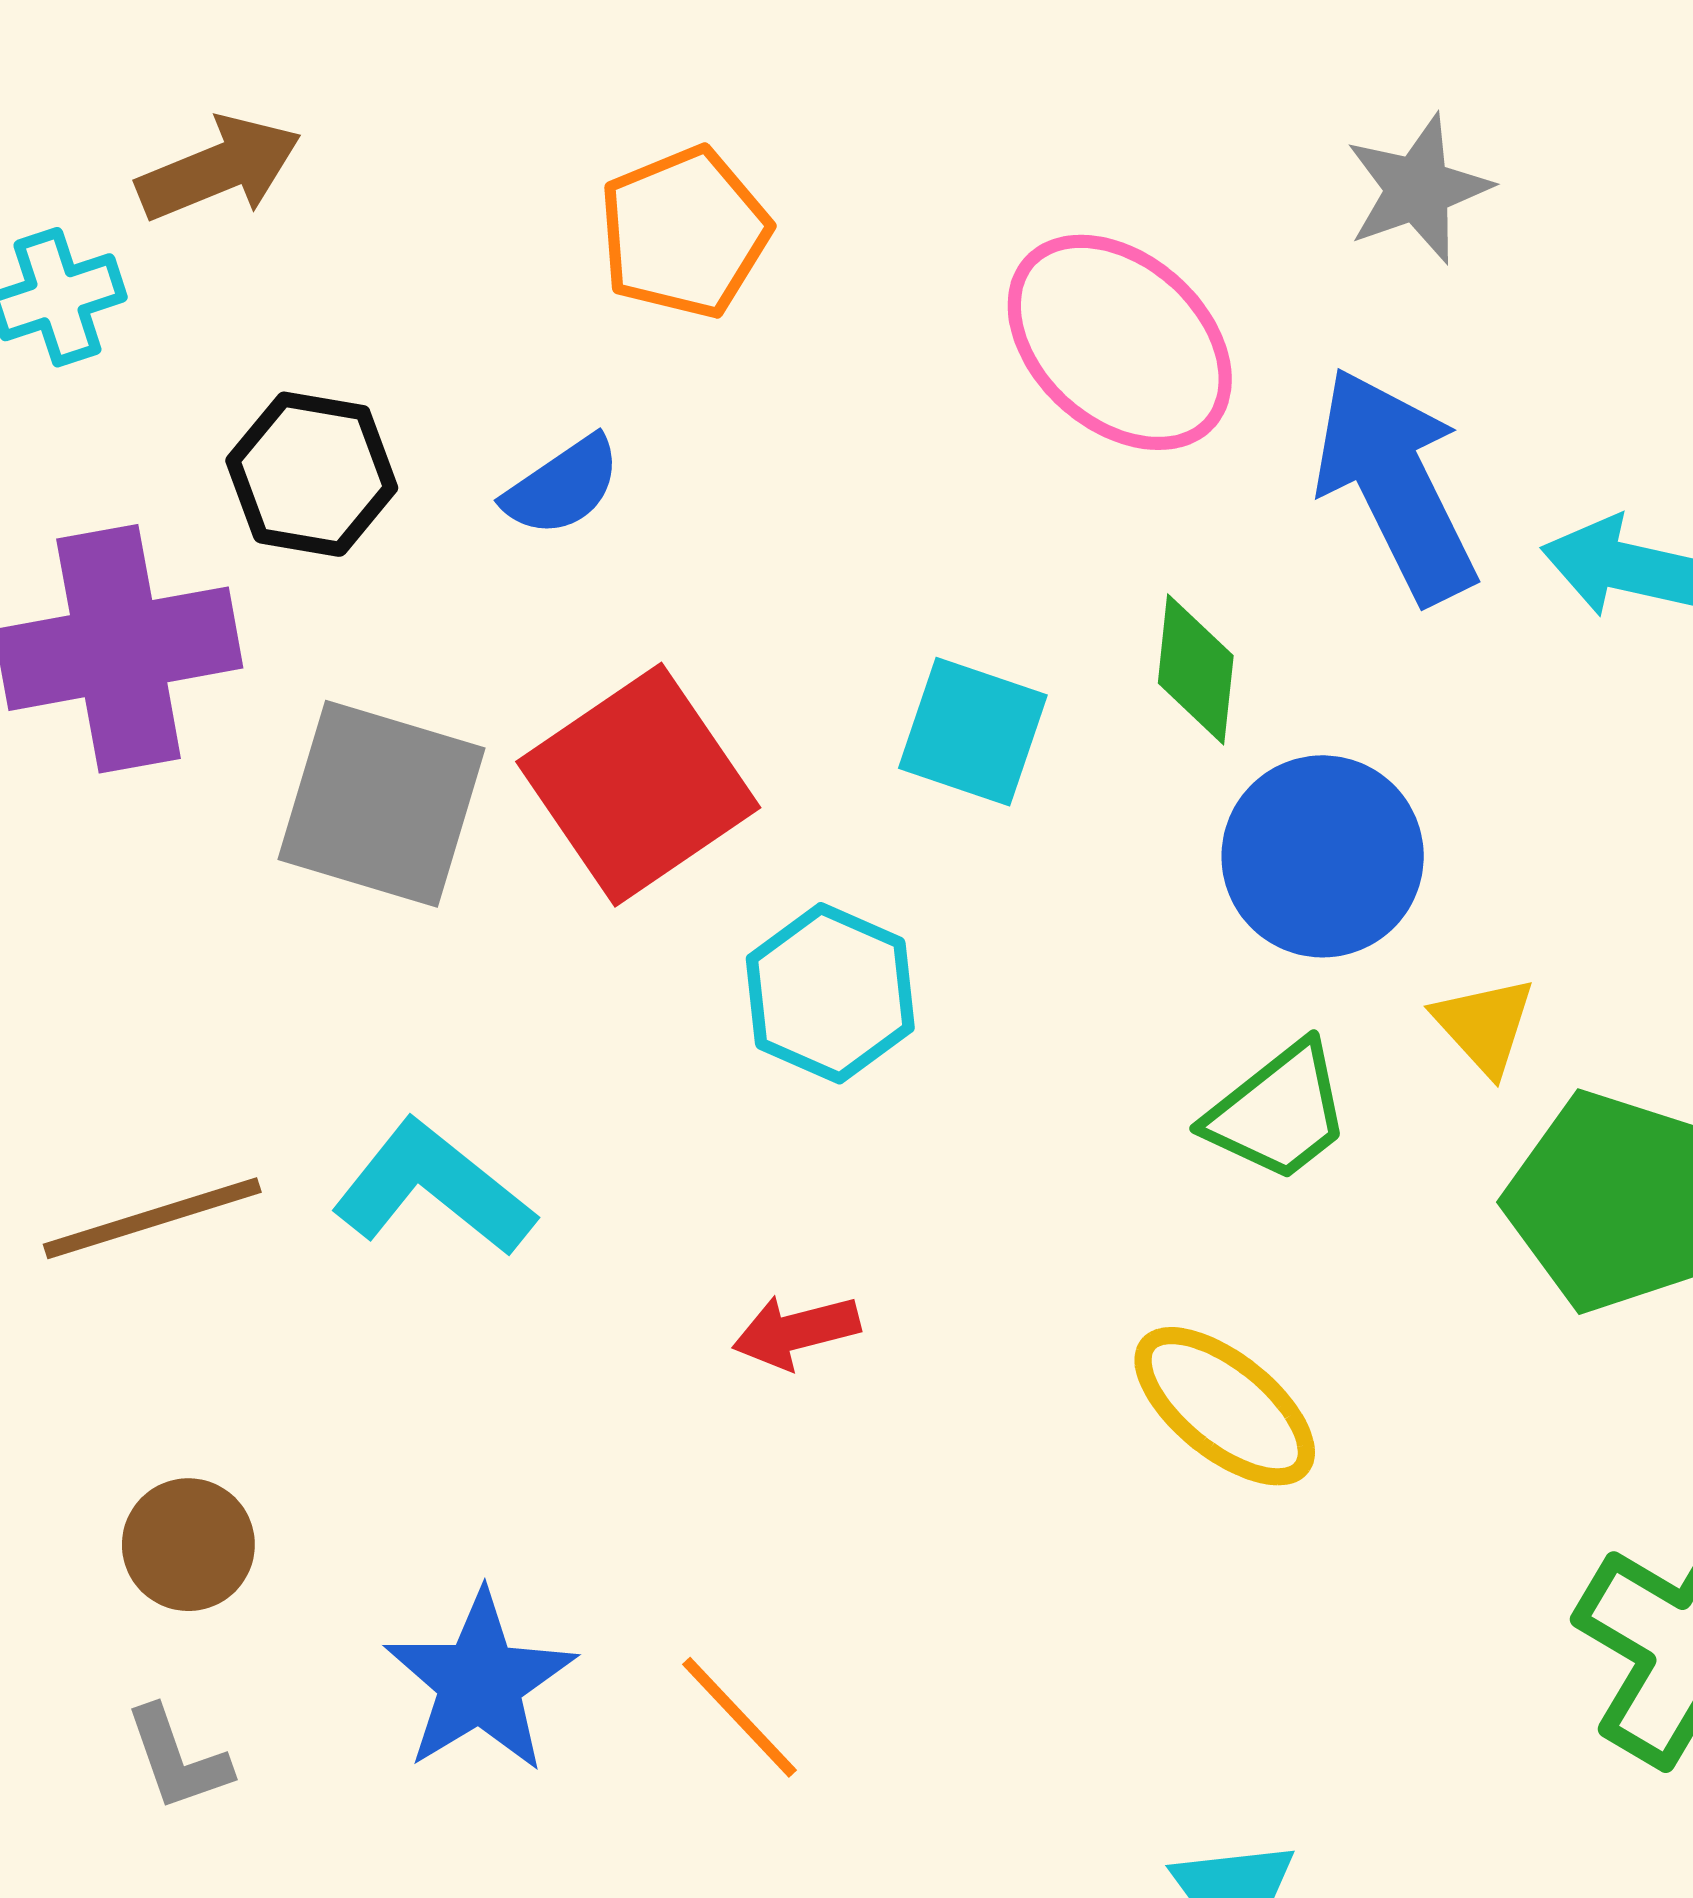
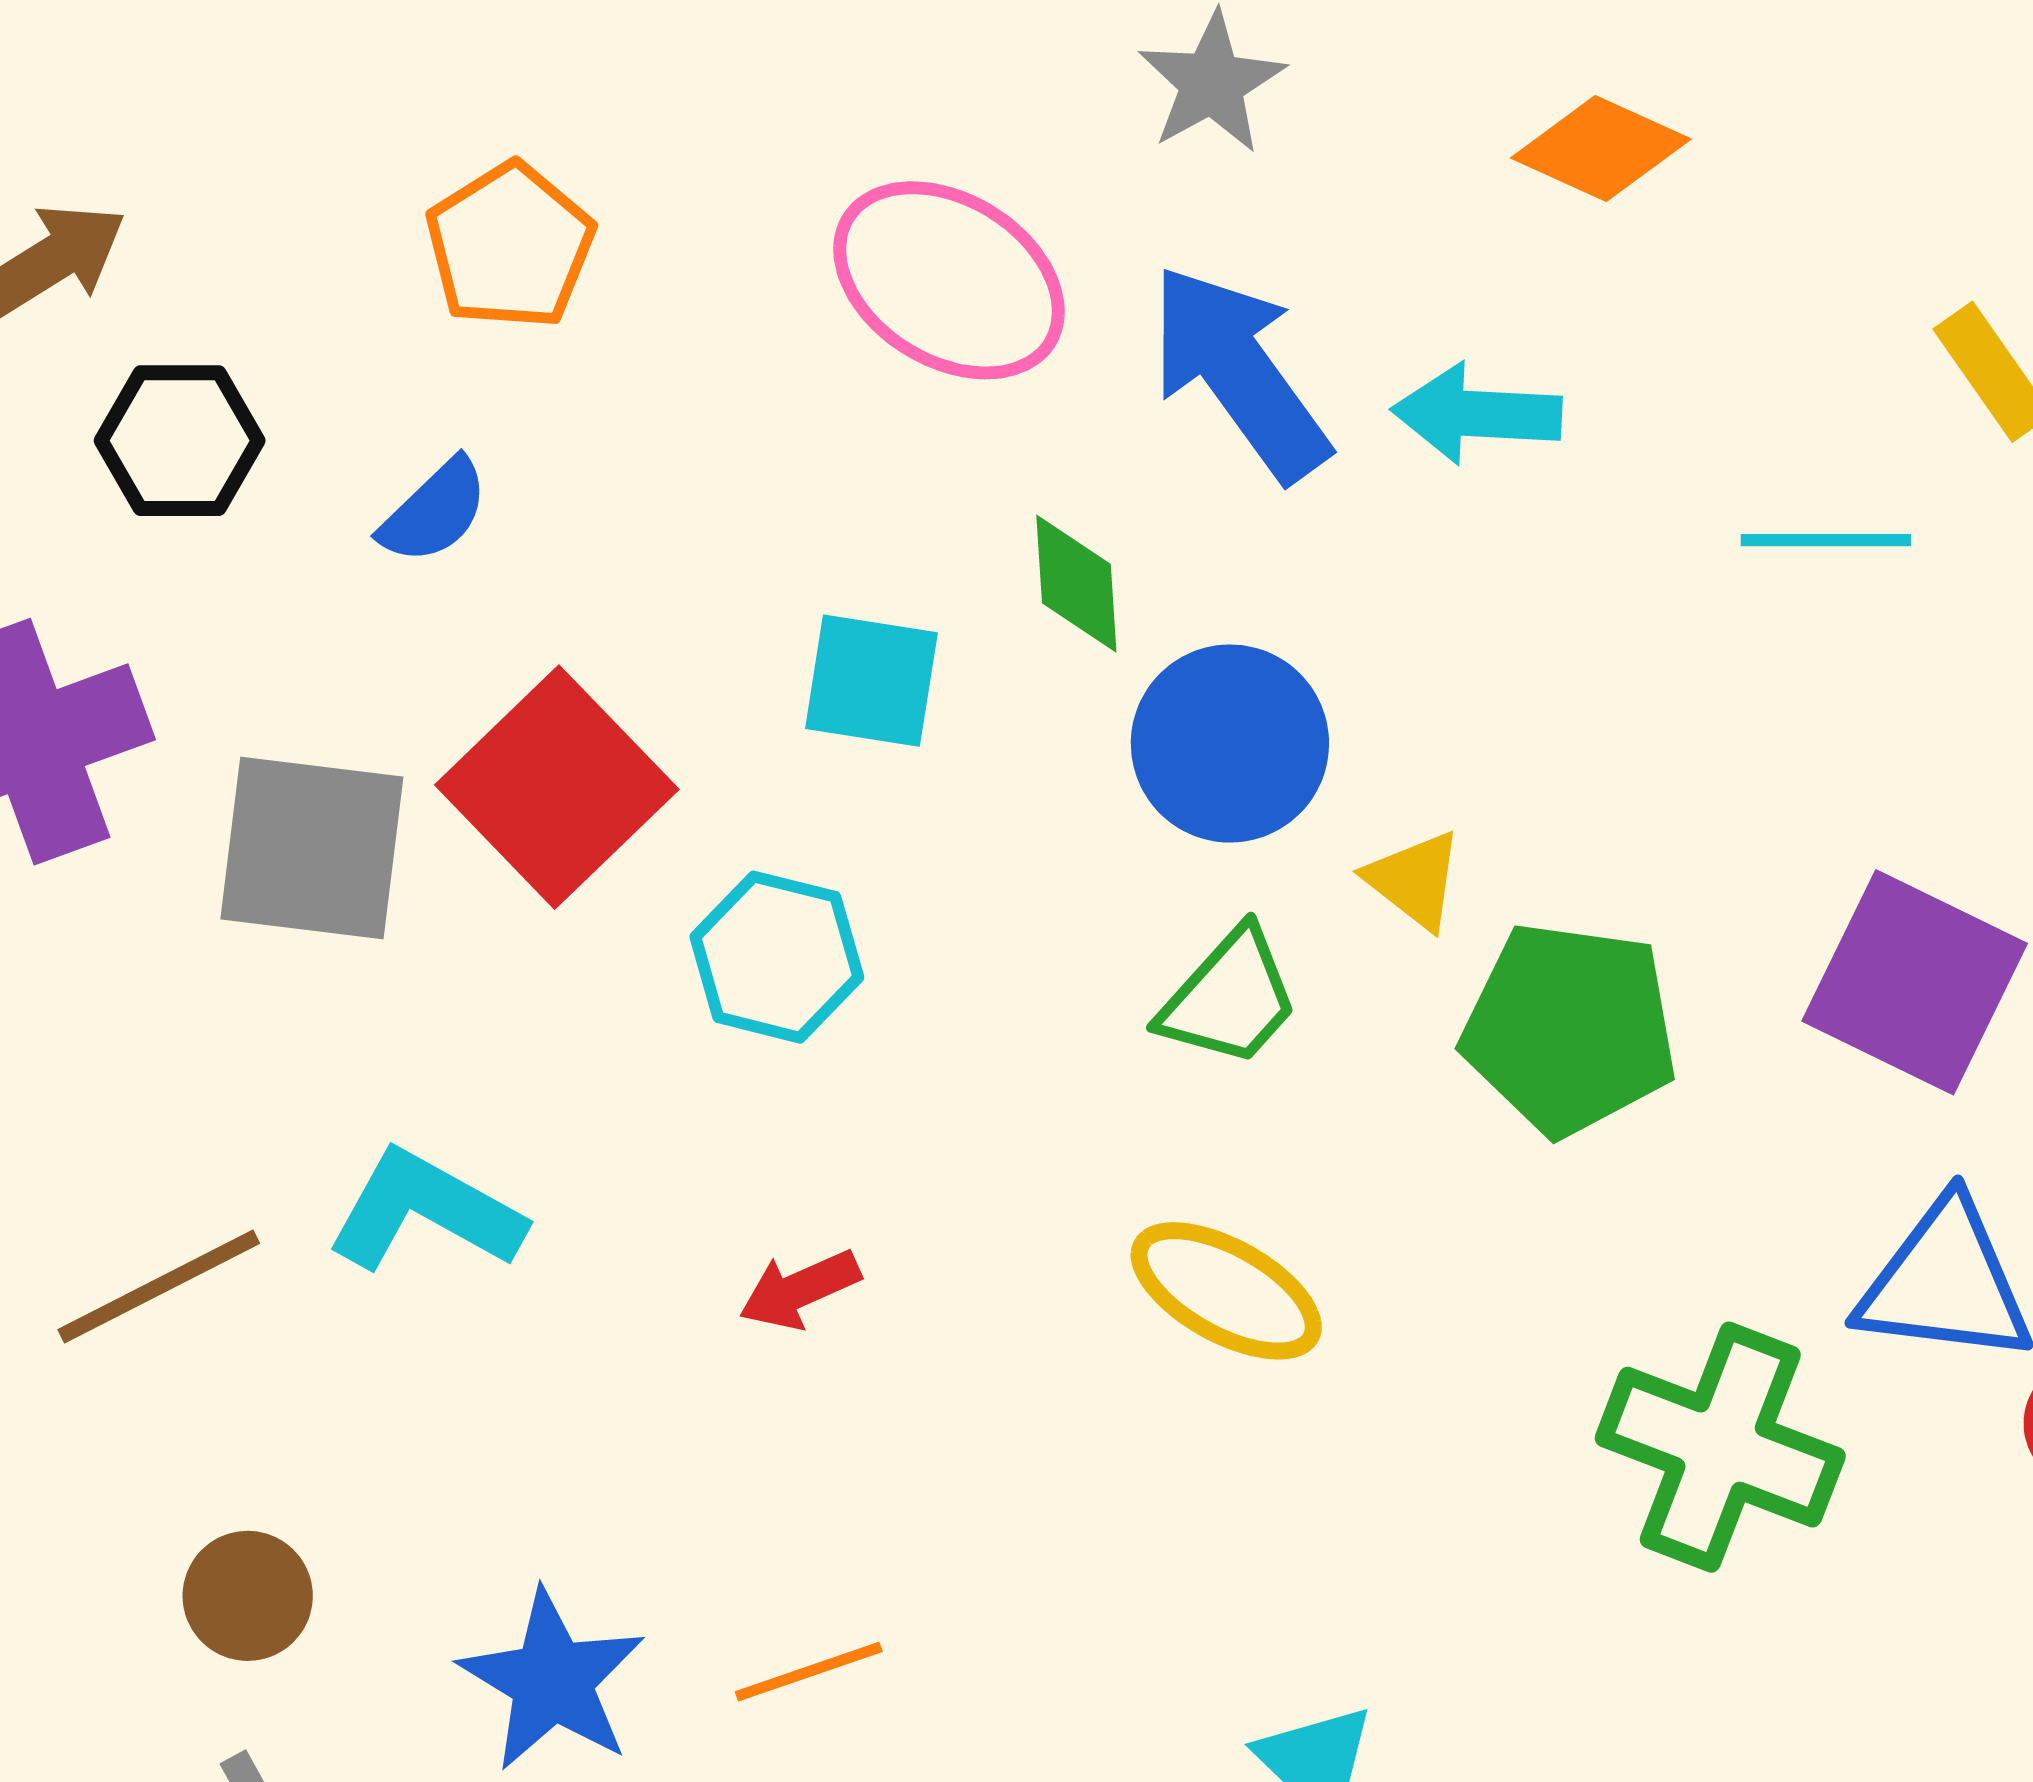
black hexagon: (312, 474) -> (180, 441), moved
orange line: (739, 1717) -> (809, 1672), turned -56

